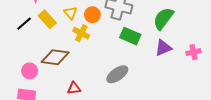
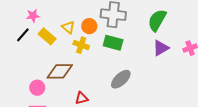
black line: (24, 24) -> (23, 35), moved
green rectangle: (130, 36) -> (113, 43), moved

